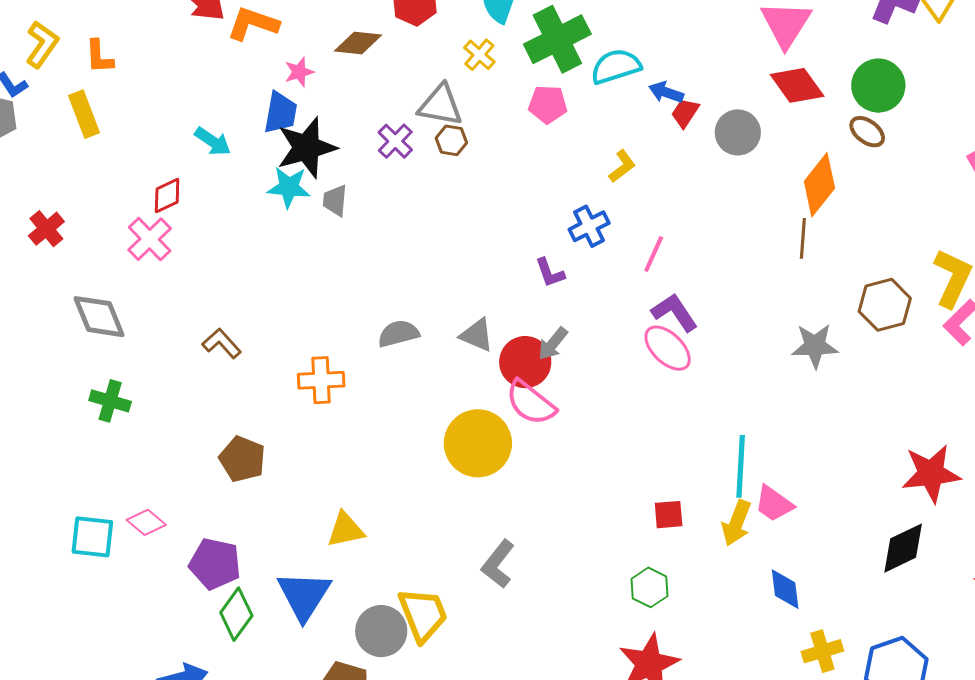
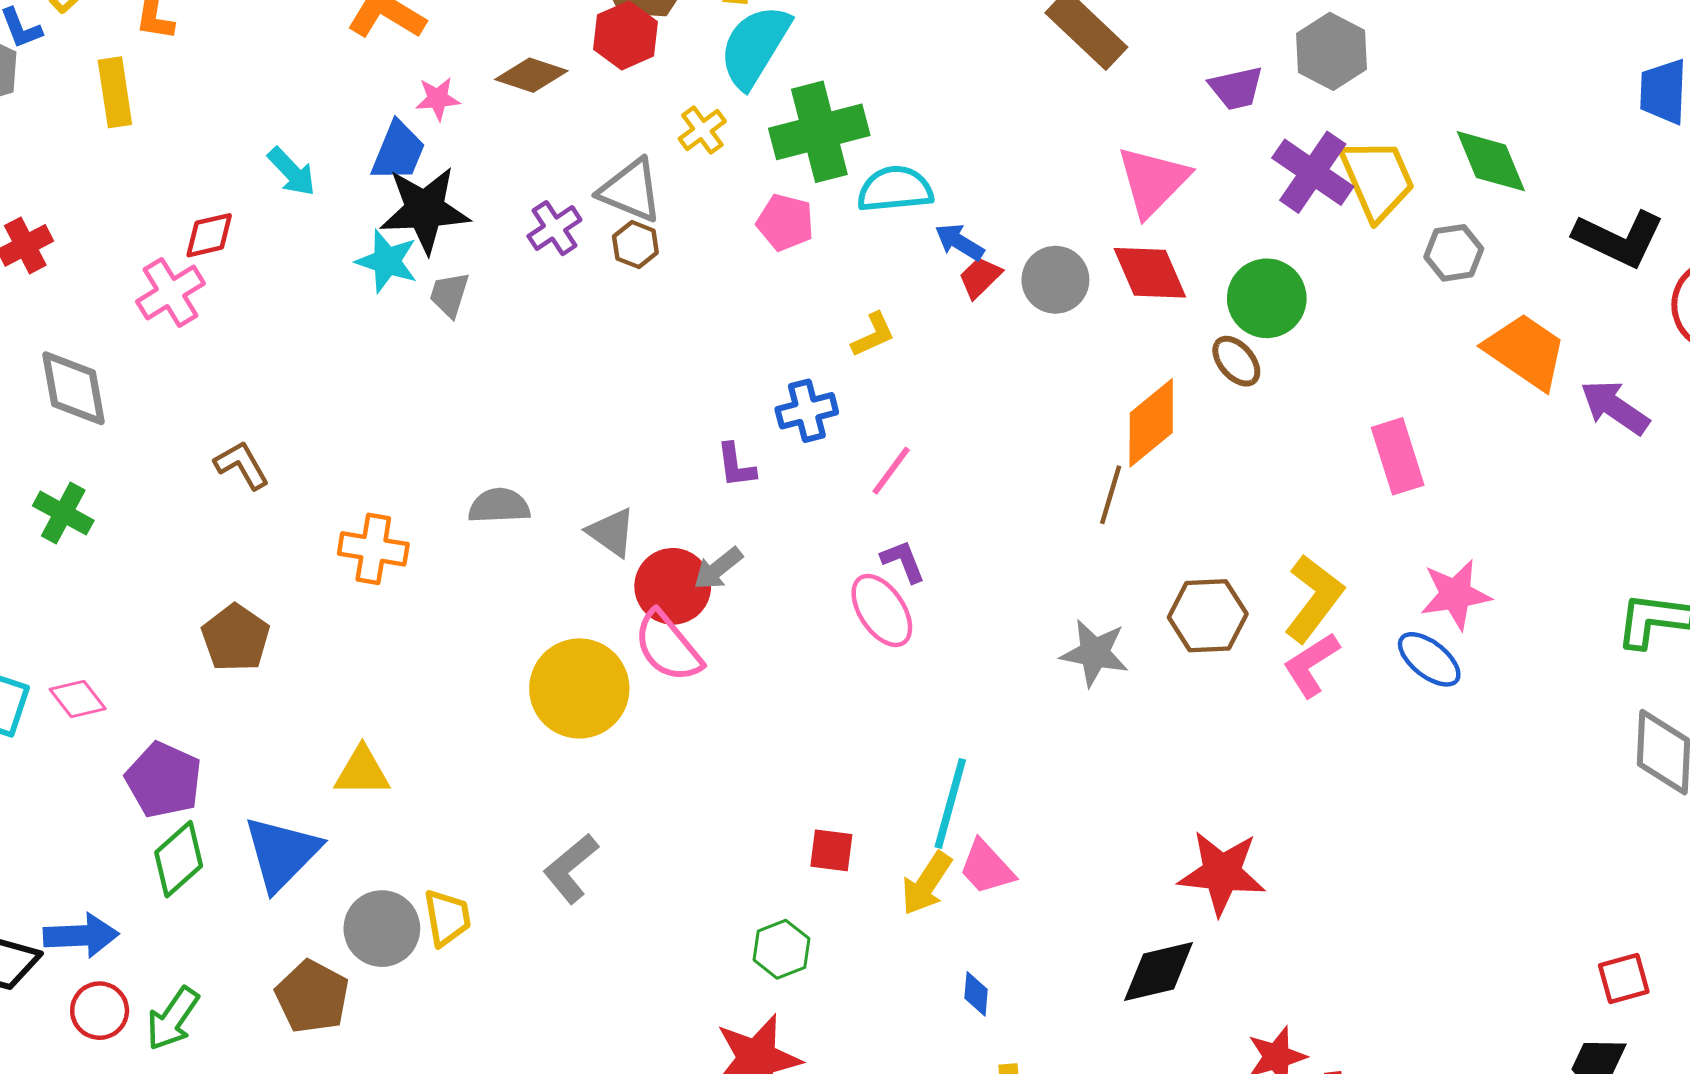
gray circle: (738, 132) -> (1055, 280), moved
purple L-shape: (675, 312) -> (903, 561), size x0.7
blue diamond: (785, 589) -> (976, 994), size x0.7
yellow trapezoid: (423, 614) -> (447, 918), size x0.7

